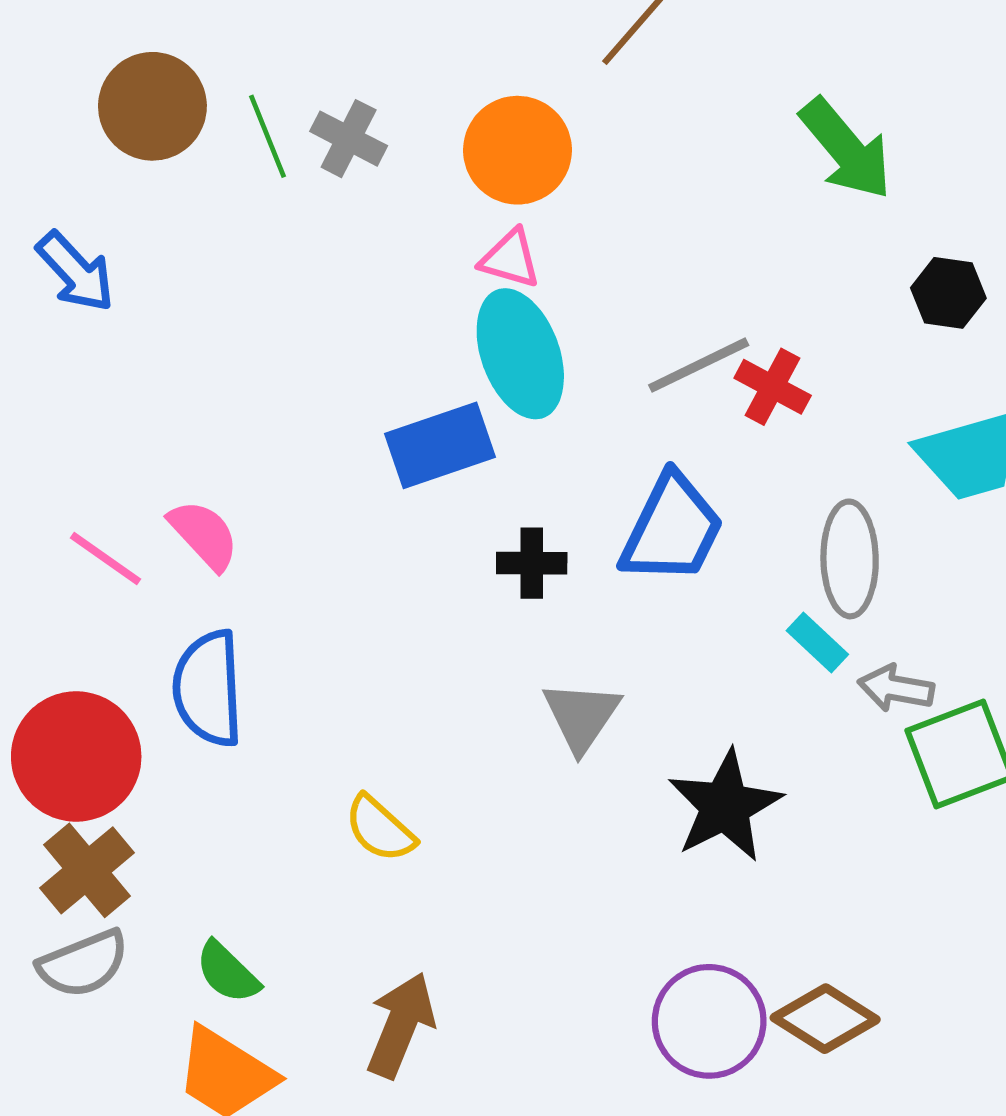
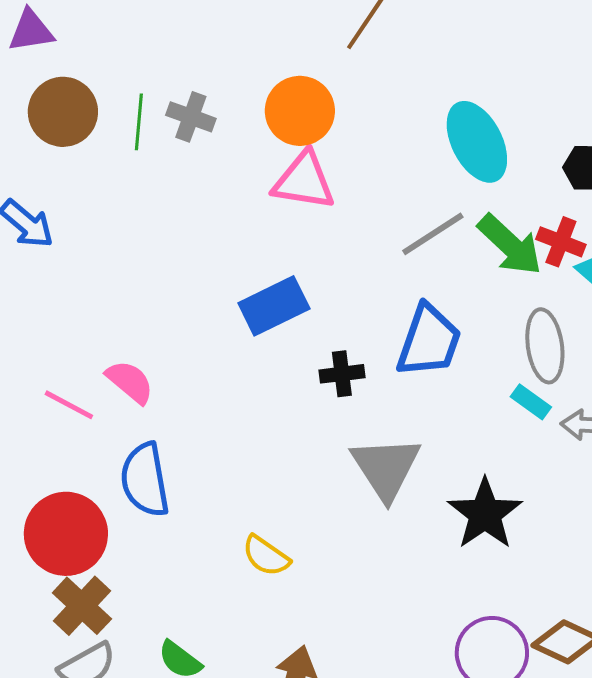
green line: (268, 136) -> (139, 122), turned 34
green arrow: (846, 149) -> (510, 245), moved
pink triangle: (510, 259) -> (304, 181), size x1.6
cyan ellipse: (520, 354) -> (477, 142), moved
red cross: (773, 387) -> (561, 242), moved
gray triangle: (581, 716) -> (386, 468), size x1.4

